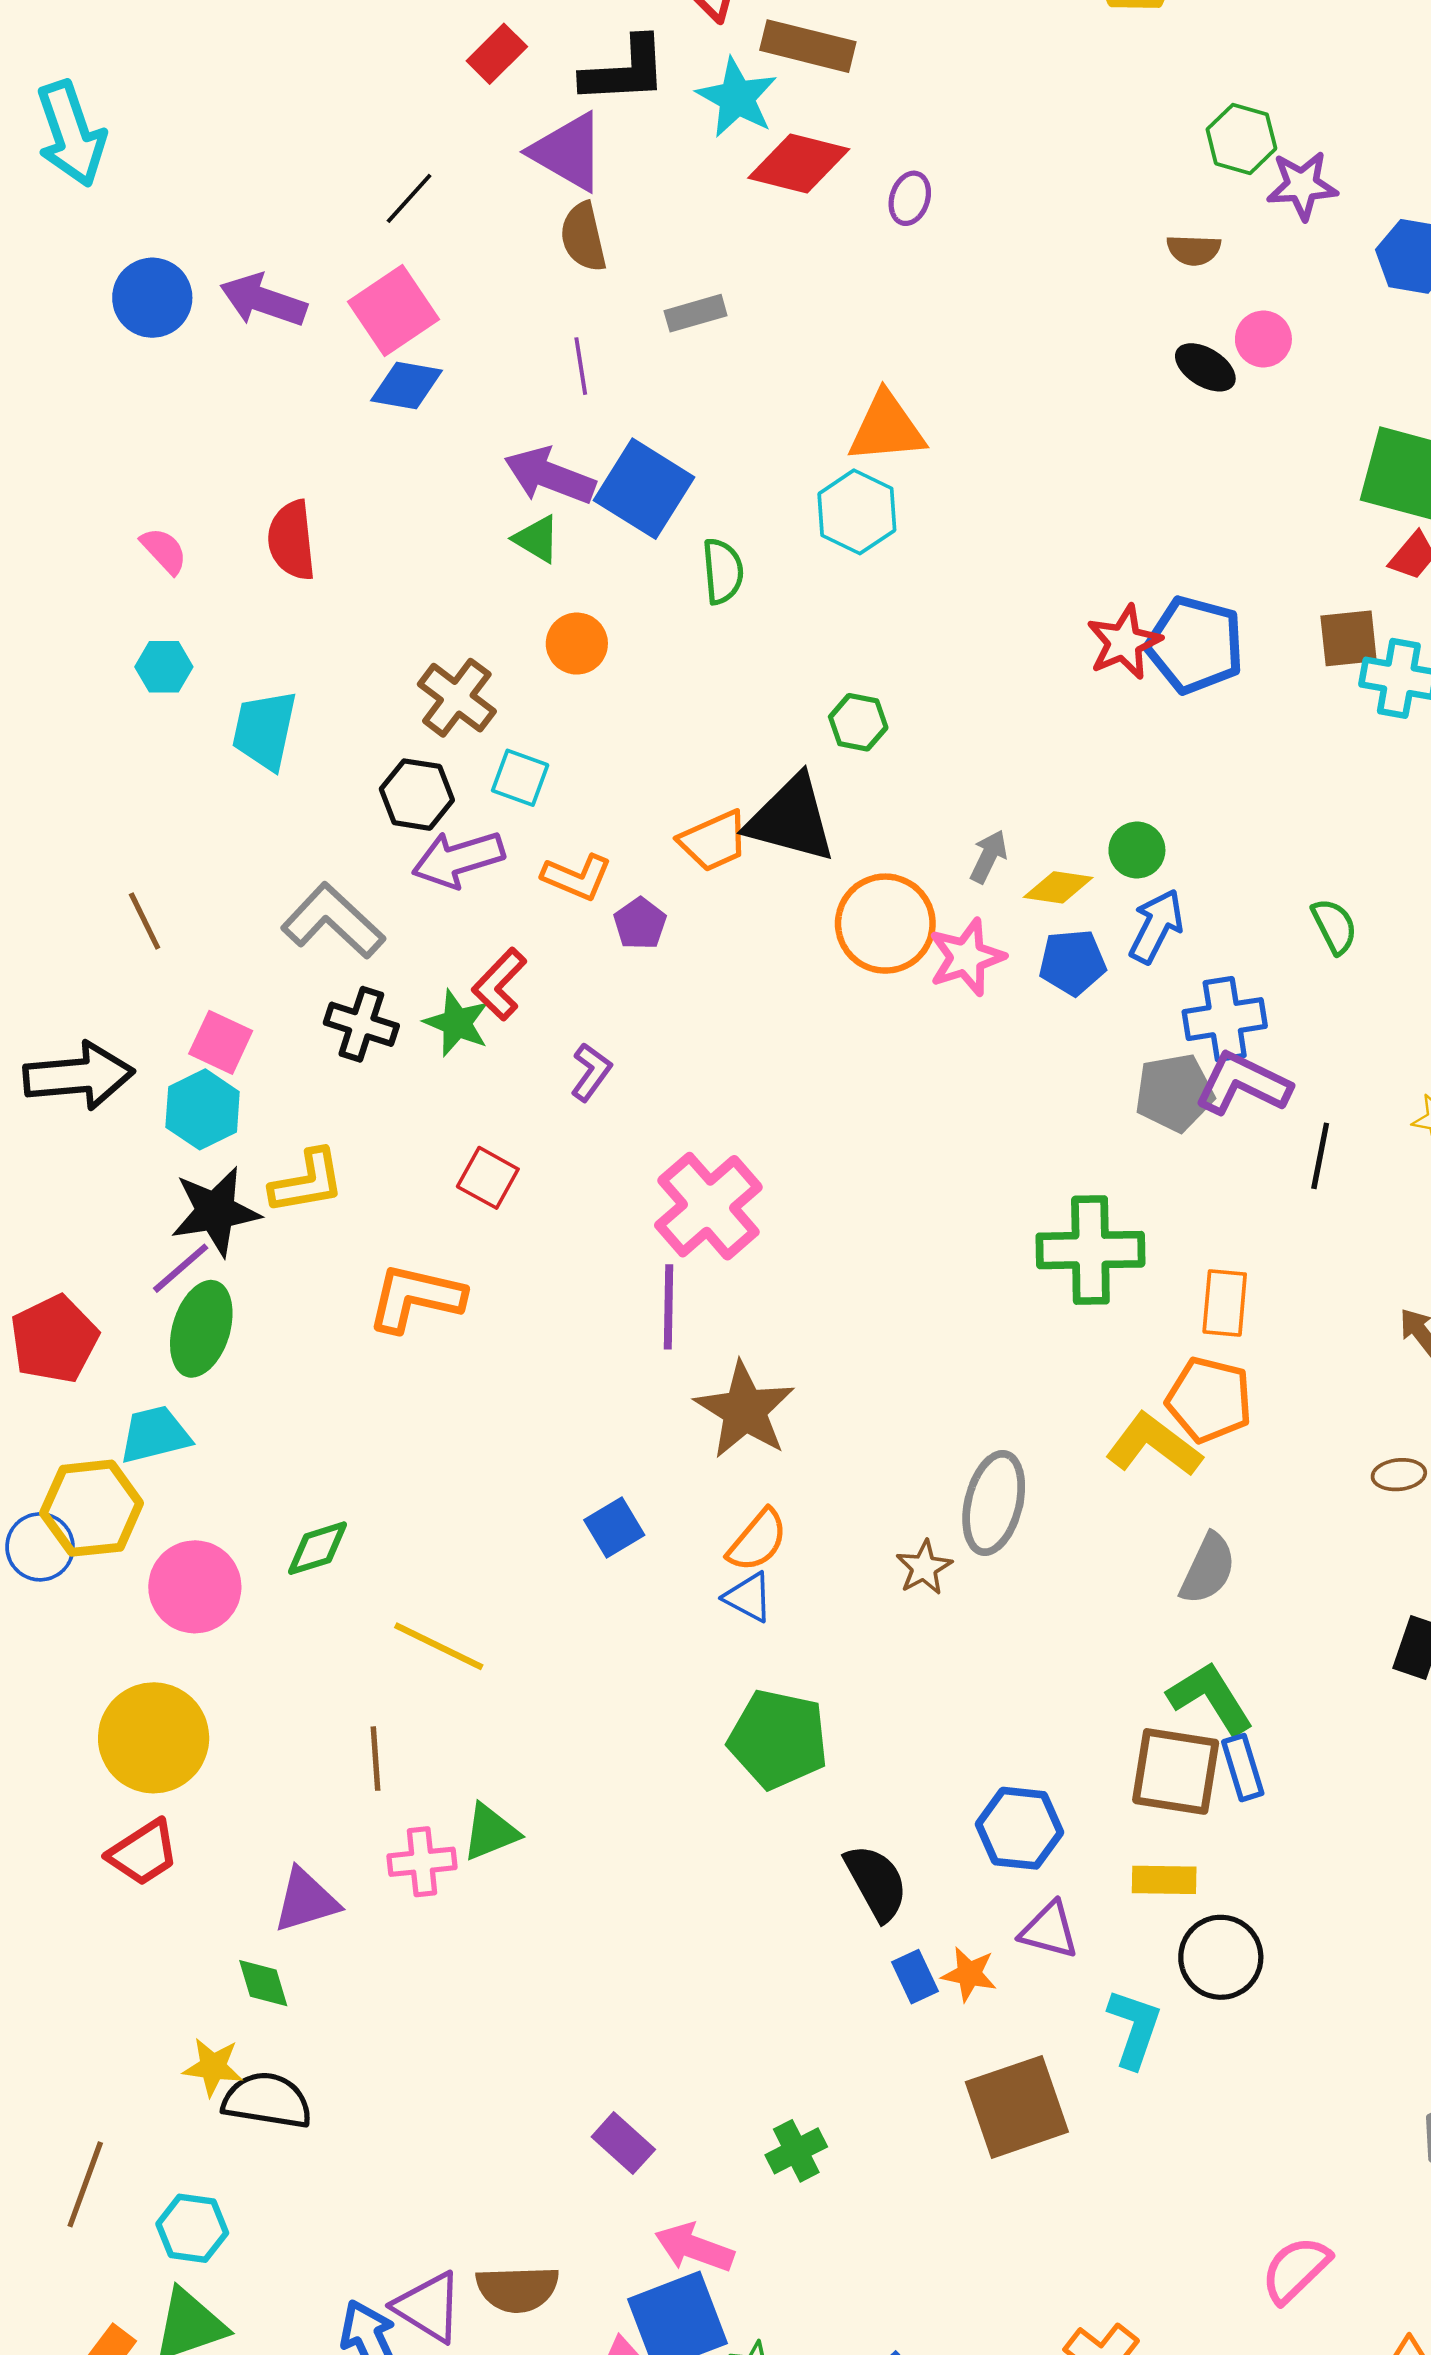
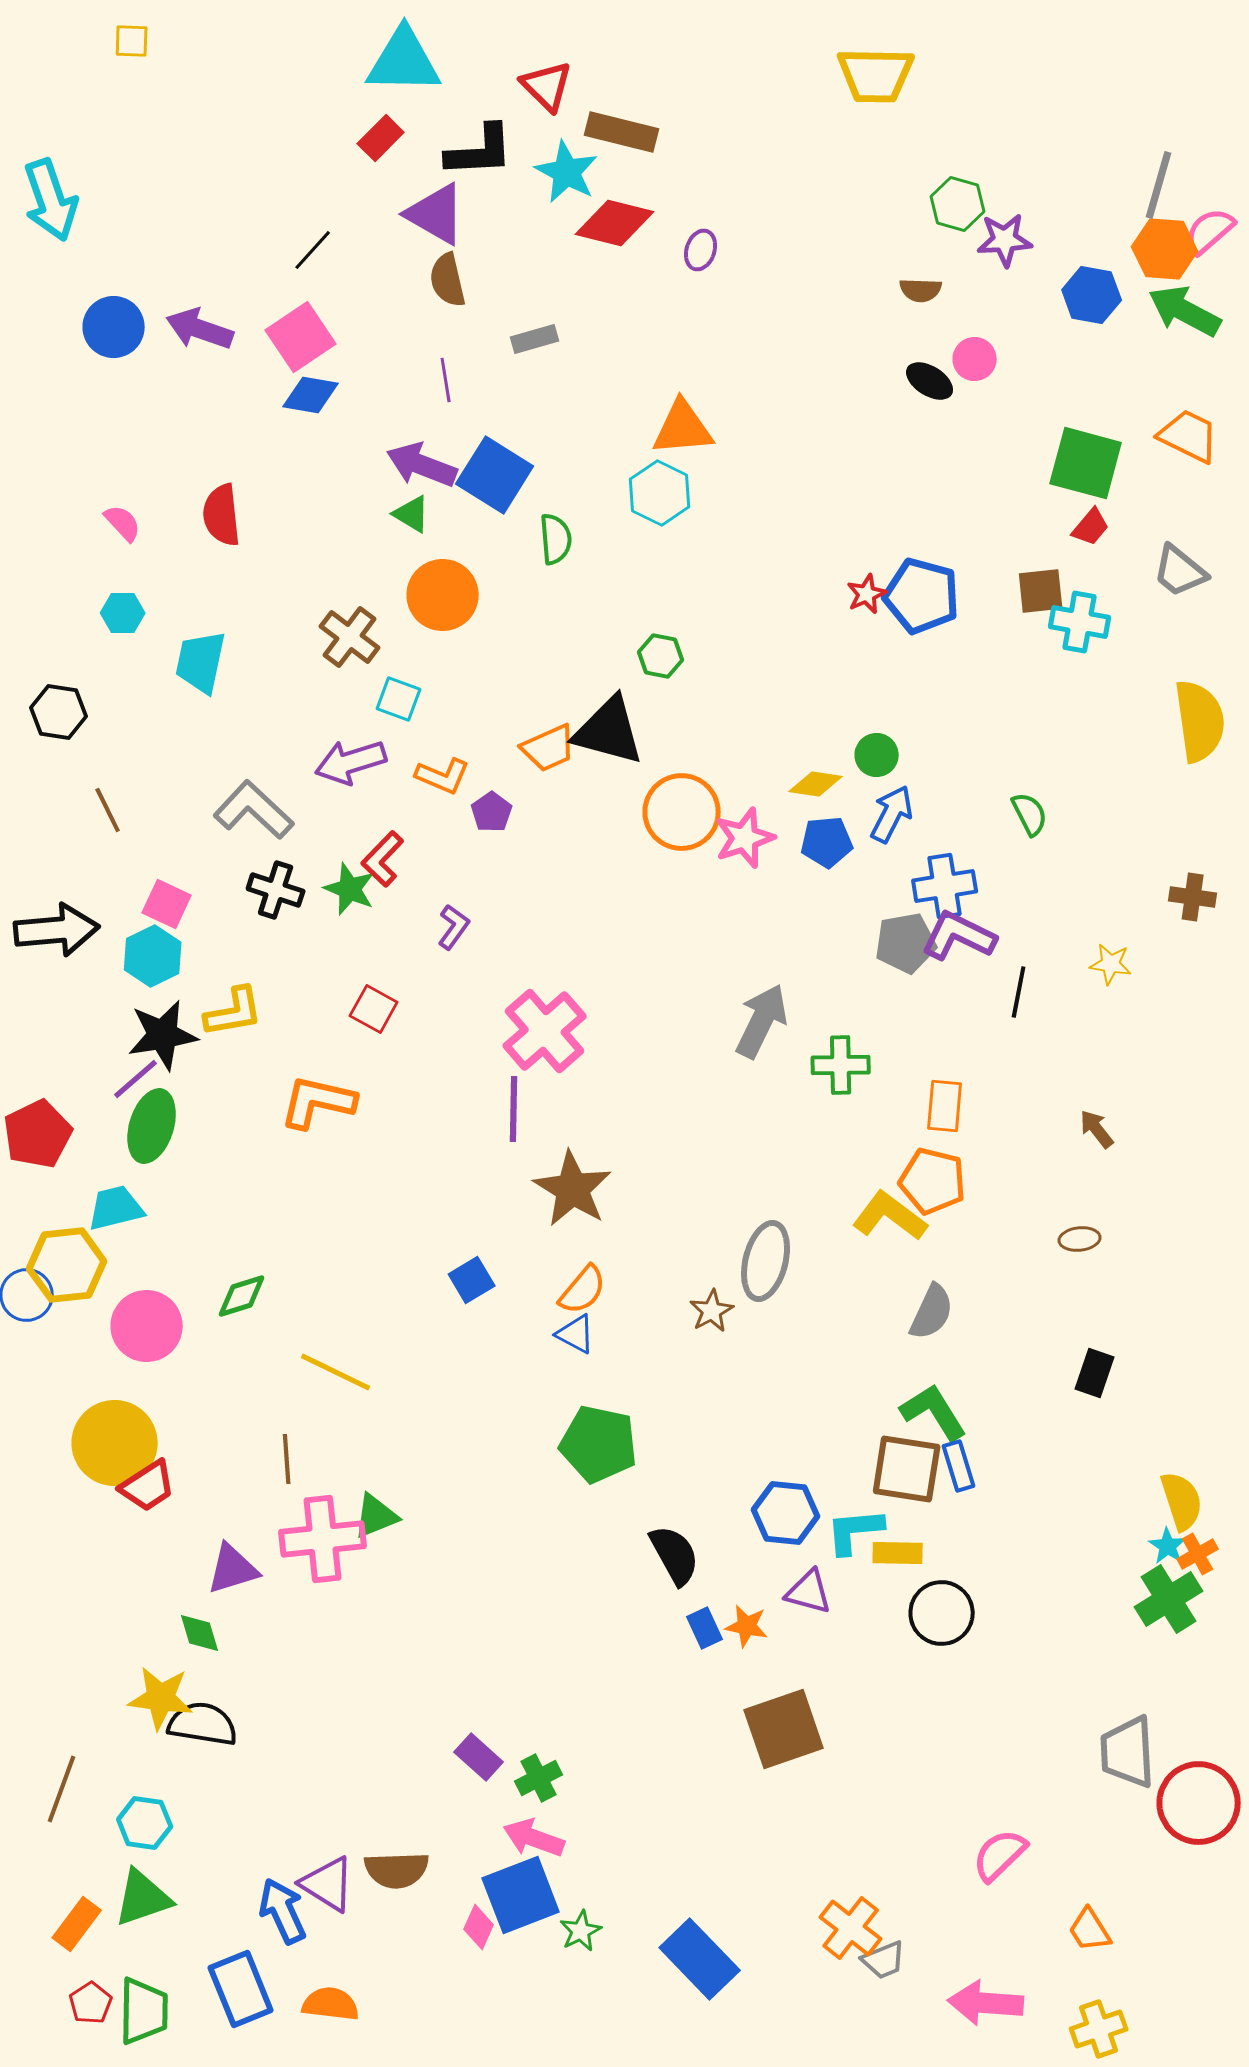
red star: (1124, 642) -> (867, 594), size x0.7
orange circle: (577, 644) -> (443, 595), size x1.5
black hexagon: (417, 795) -> (59, 712), moved
gray arrow: (989, 856) -> (762, 1021), moved, size x1.8
green cross: (1090, 1250) -> (841, 1065), size x0.7
red trapezoid: (143, 1853) -> (148, 1486), moved
pink cross: (422, 1862) -> (323, 1539), size x1.6
cyan L-shape: (1134, 2028) -> (855, 1531), moved, turned -114
yellow star: (213, 2067) -> (161, 1698), size x1.4
green cross: (796, 2151) -> (539, 1778), moved

